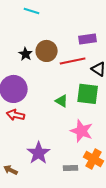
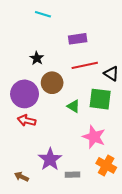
purple rectangle: (88, 39) -> (78, 39), moved
brown circle: (47, 51) -> (52, 83), moved
gray rectangle: (71, 168) -> (73, 175), moved

